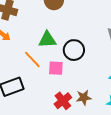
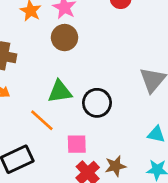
pink square: (56, 68) -> (77, 144), moved

